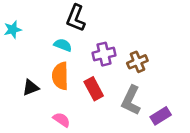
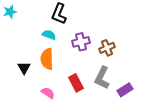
cyan star: (13, 30) -> (10, 12), moved
black triangle: (31, 88) -> (24, 68), turned -40
red rectangle: (94, 89) -> (76, 83), moved

